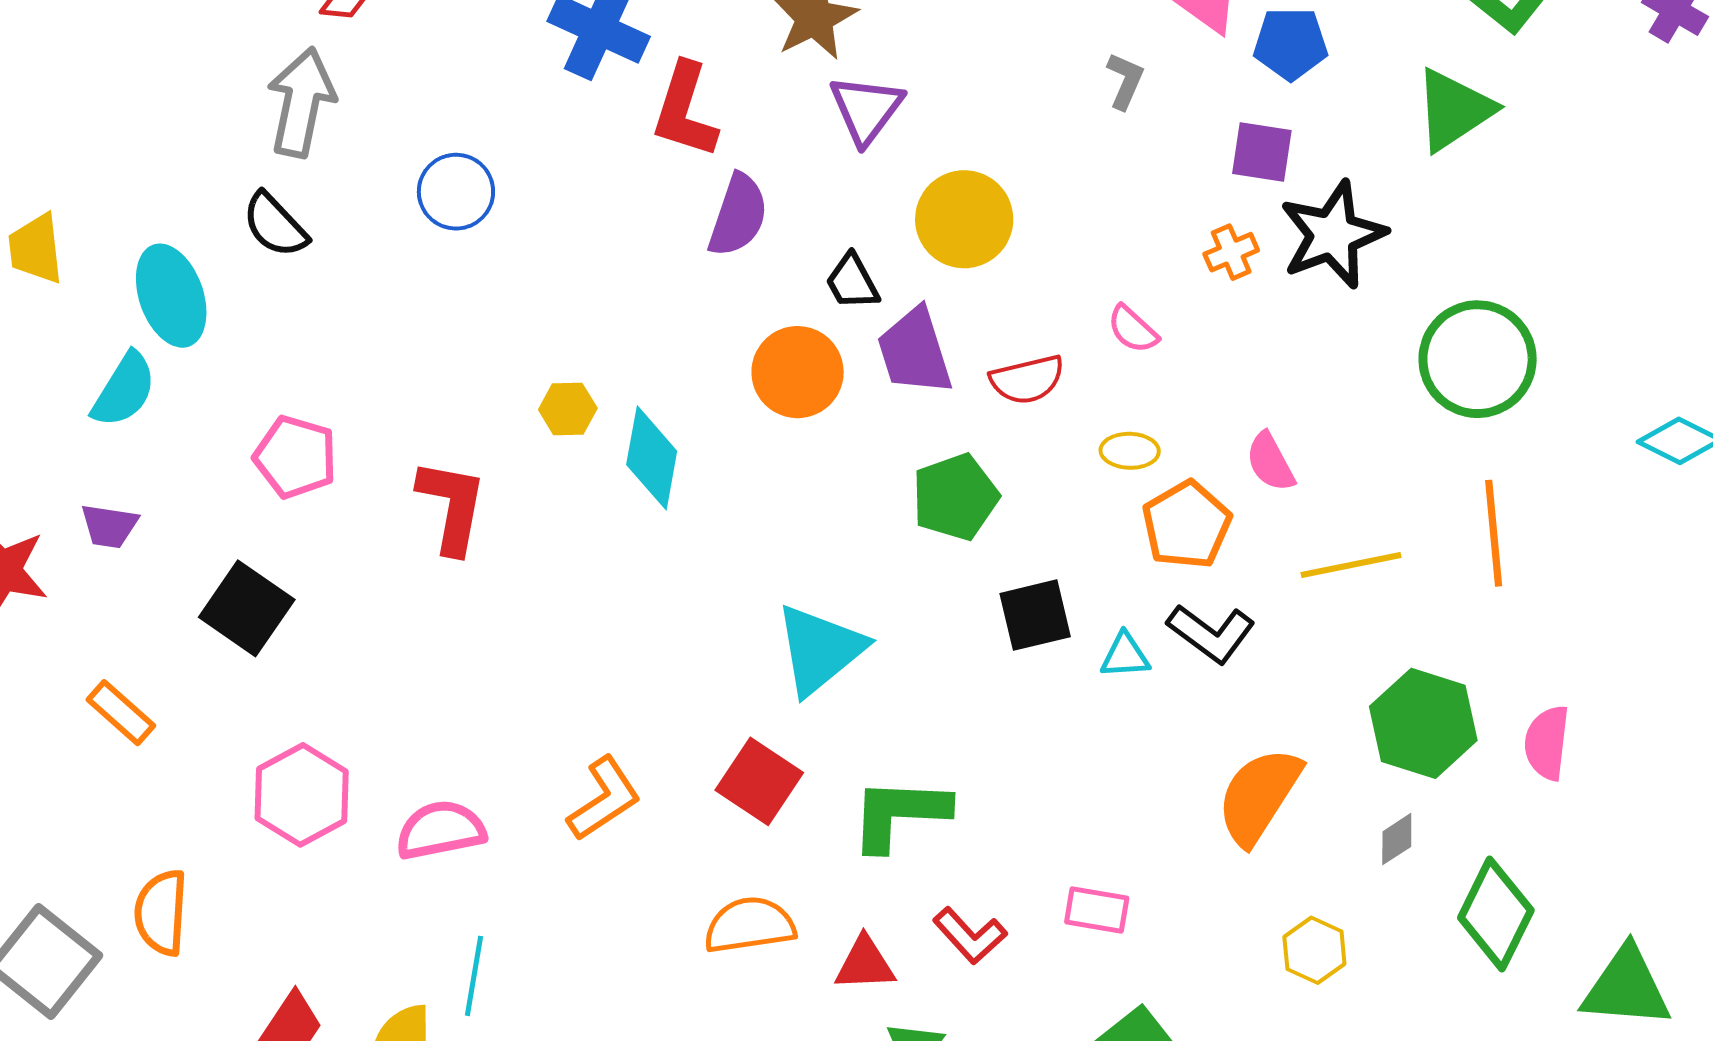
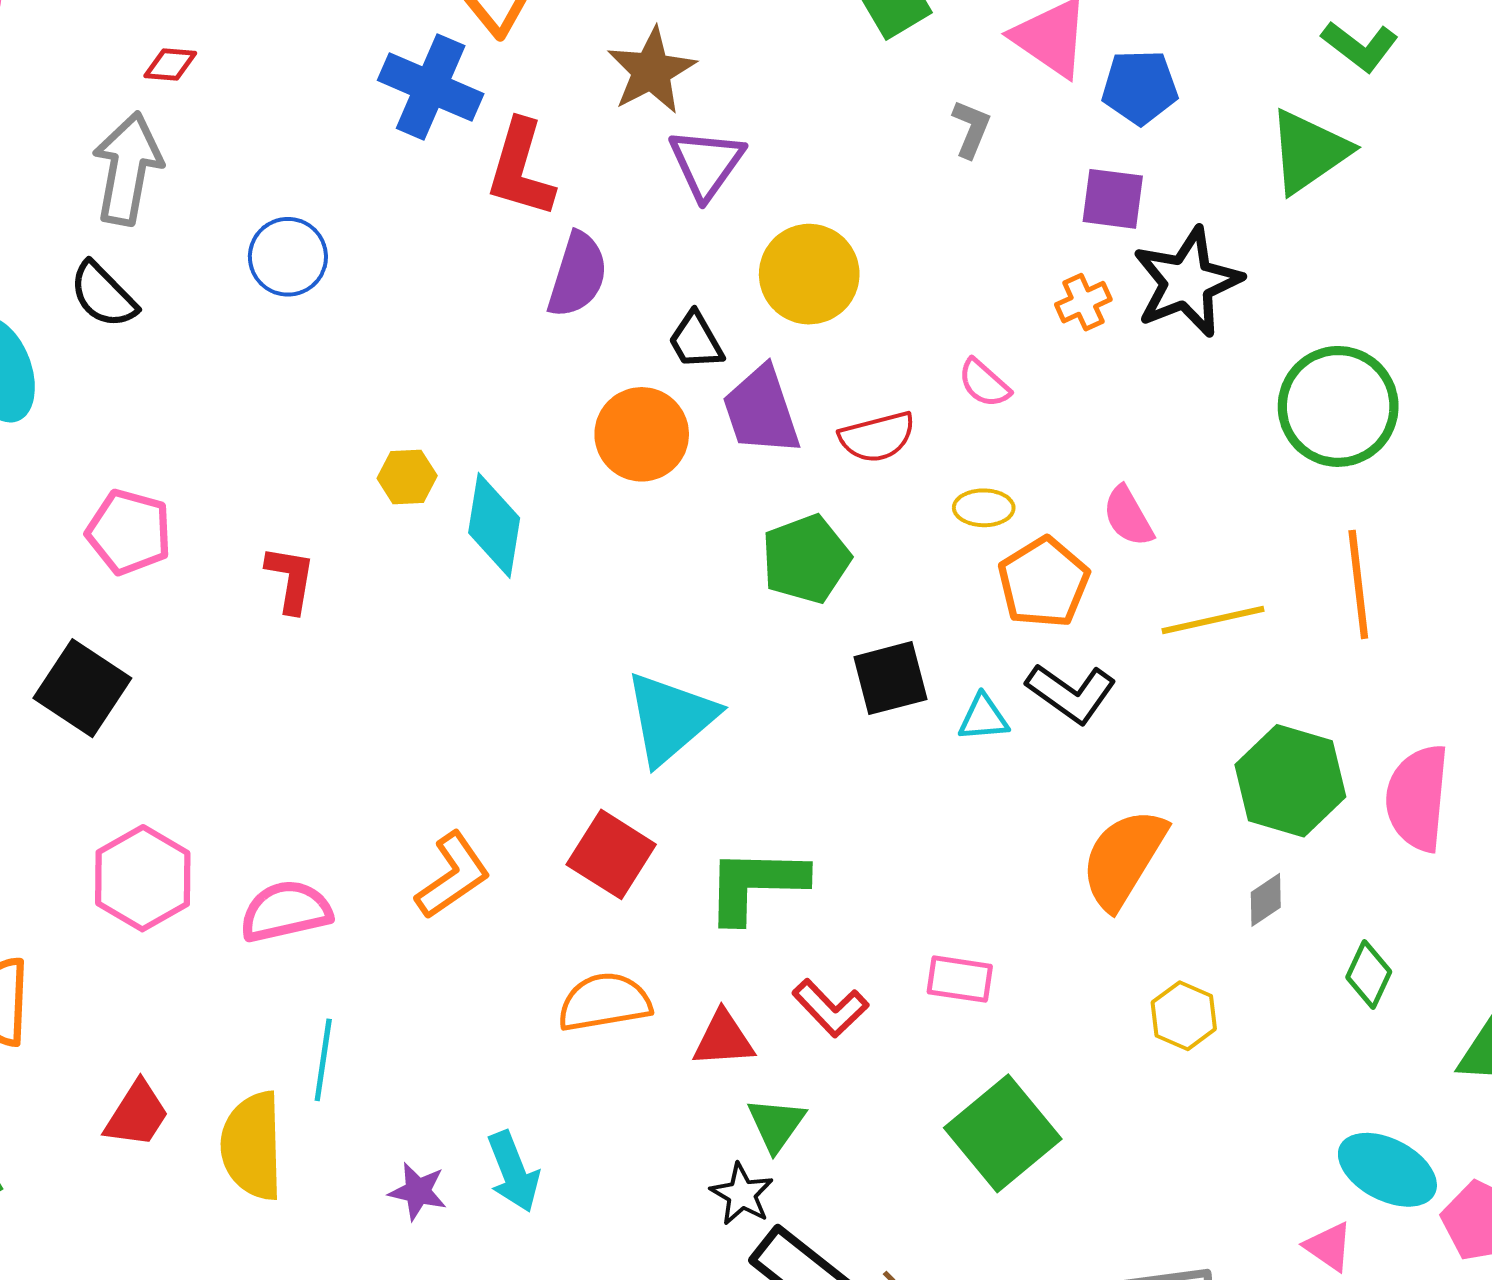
red L-shape: (452, 506) -> (290, 579), size x0.7
pink semicircle: (1547, 743) -> (1417, 798), size x1.4
green diamond: (1496, 914) -> (1369, 974), size x0.6

